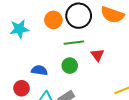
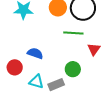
green circle: (70, 66) -> (73, 69), moved

